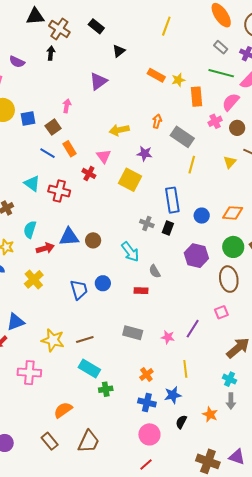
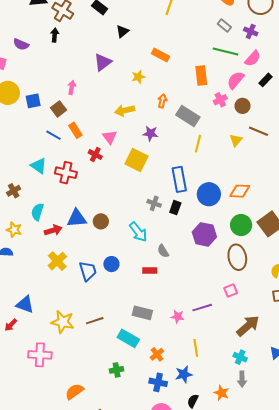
yellow star: (178, 80) -> (138, 77), moved
blue circle: (202, 216) -> (209, 194), size x1.5
yellow cross: (34, 279) -> (57, 261), moved
blue triangle: (15, 322) -> (25, 304), turned 42
purple line: (193, 329) -> (202, 308), turned 42
cyan rectangle: (89, 368) -> (128, 338), moved

